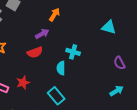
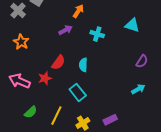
red semicircle: (35, 52) -> (58, 63), moved, turned -35
cyan cross: (73, 52) -> (97, 34), moved
purple semicircle: (119, 63) -> (142, 61), turned -120

